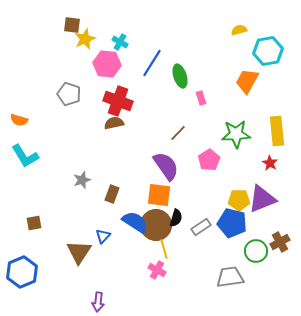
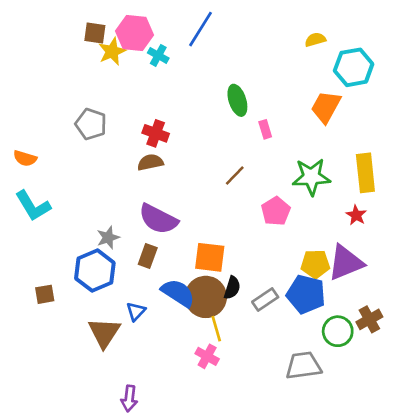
blue line: (152, 63) -> (200, 29), moved
pink hexagon: (107, 64) -> (134, 33), moved
red cross: (118, 101) -> (156, 133), size x0.7
purple semicircle: (166, 166) -> (158, 219), moved, turned 152
blue hexagon: (22, 272) -> (95, 271), moved

